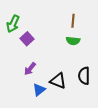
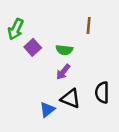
green semicircle: (73, 41) -> (64, 50), moved
purple arrow: (30, 69) -> (63, 72), moved

